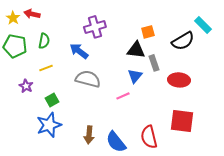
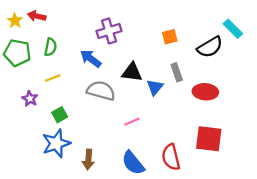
black triangle: (136, 50) -> (132, 72), moved
pink line: (123, 96) -> (132, 122), moved
brown arrow: (89, 135) -> (88, 159), moved

